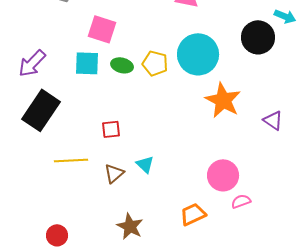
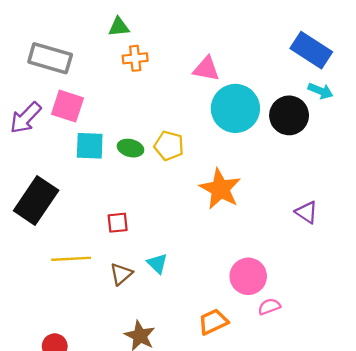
pink square: (102, 29) -> (68, 106), moved
cyan circle: (198, 54) -> (235, 108), moved
purple arrow: (32, 63) -> (26, 118), moved
orange star: (223, 100) -> (220, 189), moved

